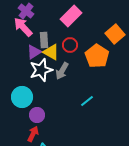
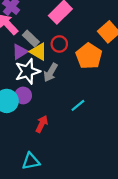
gray rectangle: (44, 40) -> (31, 38), turned -42
purple circle: (37, 115) -> (23, 95), moved
red arrow: (33, 134) -> (42, 124), moved

